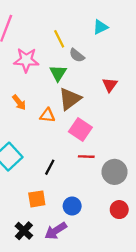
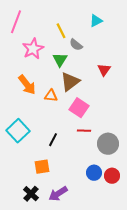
pink star: (26, 60) -> (33, 49), turned -30
orange arrow: (19, 102) -> (27, 85), size x1.5
blue circle: (72, 206) -> (94, 173), moved

